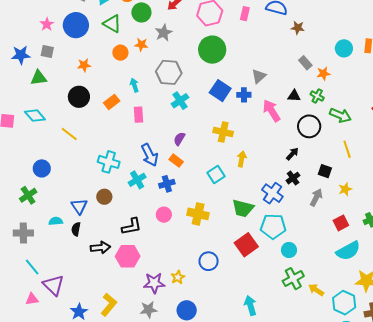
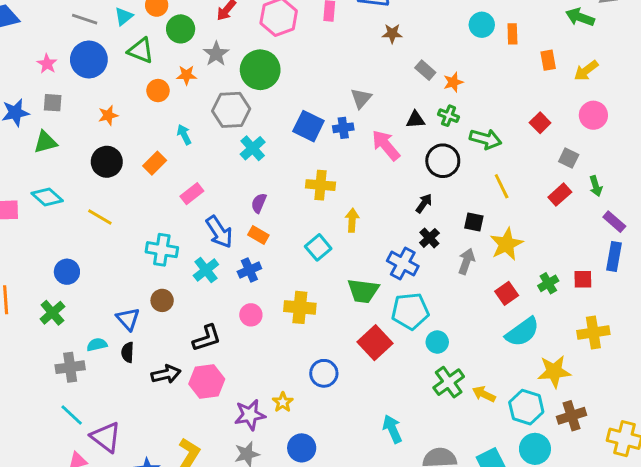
brown star: (298, 28) -> (392, 34), moved
cyan circle: (344, 48) -> (482, 25), moved
green circle: (212, 50) -> (260, 70), moved
pink rectangle: (138, 115) -> (192, 194), moved, turned 63
yellow star: (345, 189) -> (506, 244), size x1.6
gray cross: (23, 233) -> (70, 367), moved

